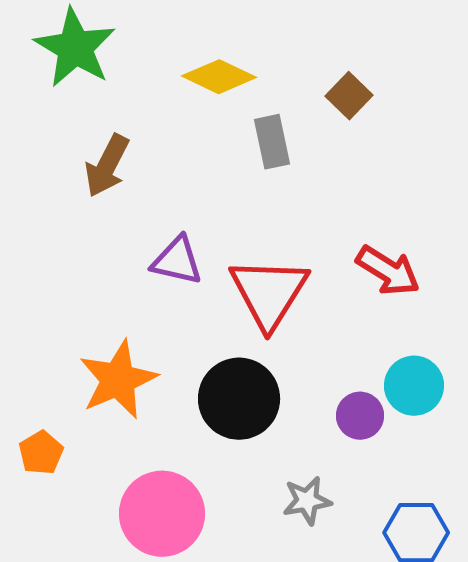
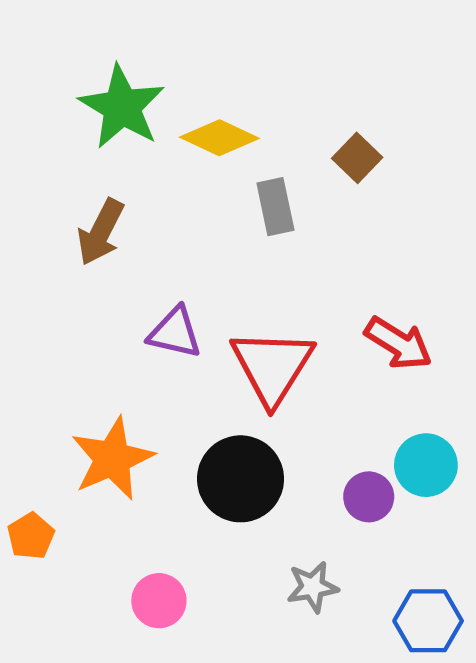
green star: (75, 48) -> (122, 107), moved
pink circle: (162, 514) -> (159, 601), size x0.6

